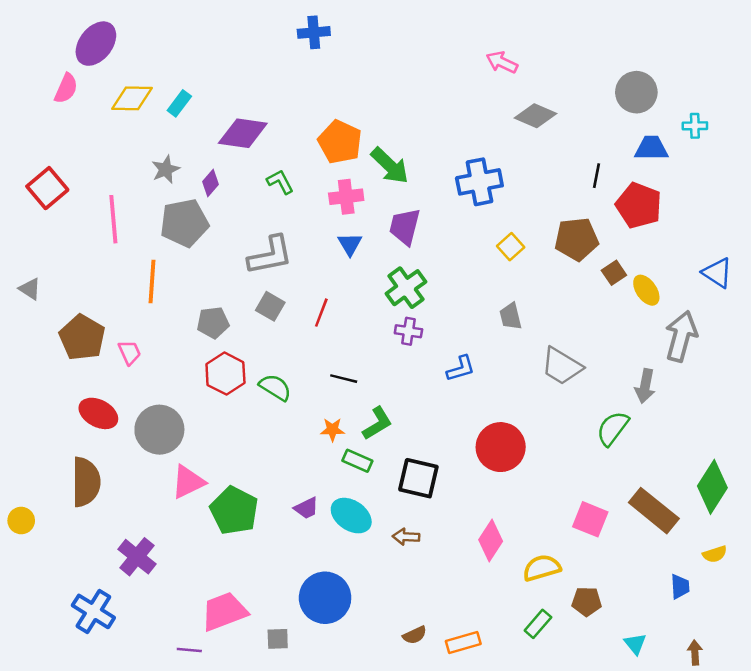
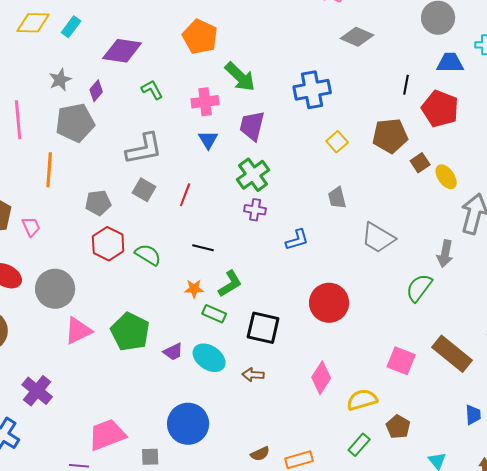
orange pentagon: (340, 142) -> (200, 37), moved
green pentagon: (234, 511) -> (130, 332), moved
brown pentagon: (587, 601) -> (398, 427), turned 30

